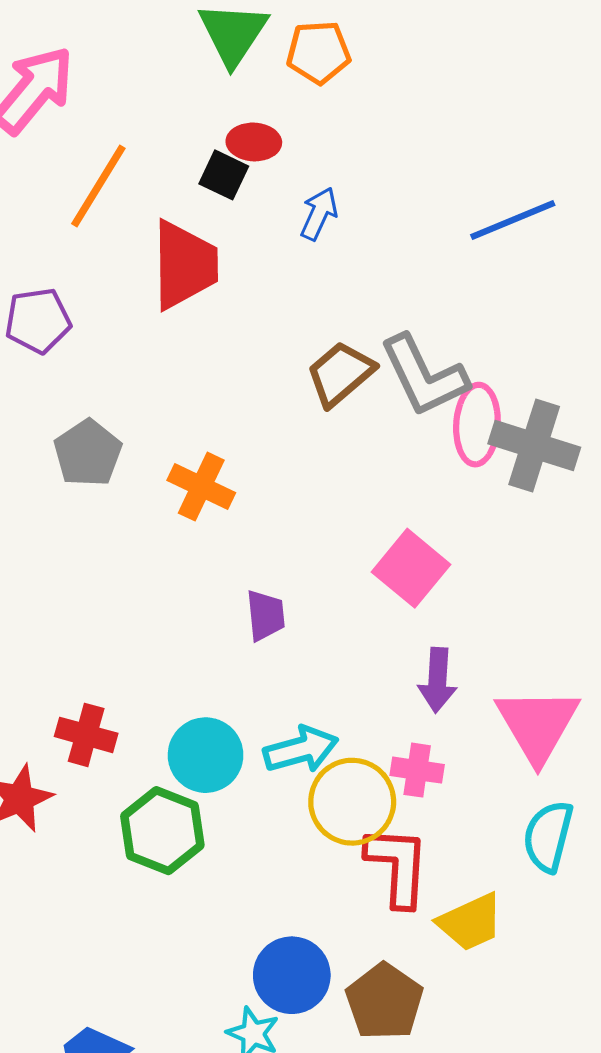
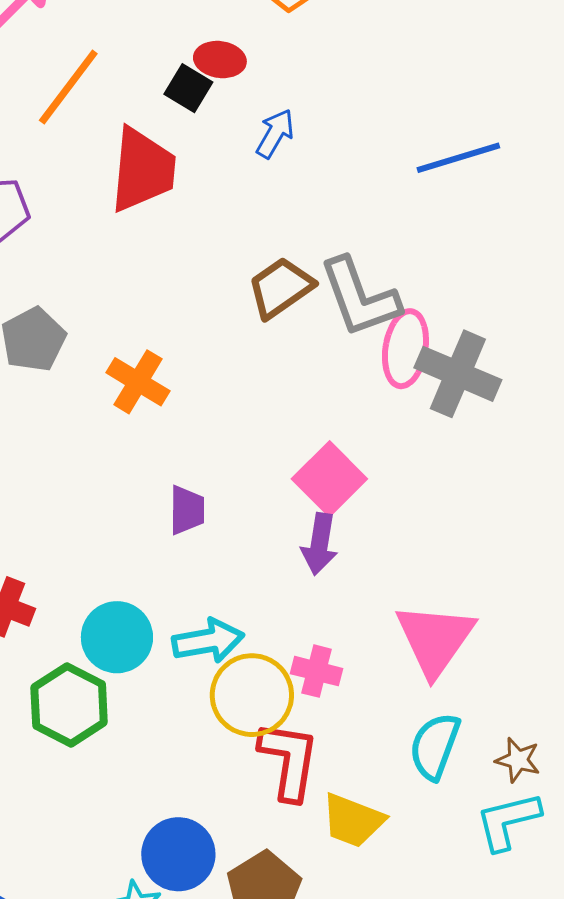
purple arrow: (437, 680) -> (320, 544), moved
yellow trapezoid: (470, 922) -> (353, 821), turned 40

